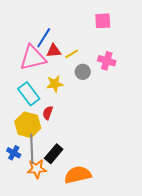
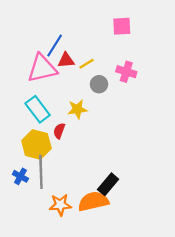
yellow star: (55, 84) -> (77, 109), moved
black rectangle: (54, 154) -> (108, 184), moved
orange star: (37, 169) -> (60, 205), moved

